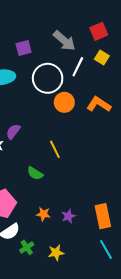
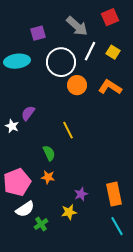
yellow square: (102, 57) -> (113, 52), moved
green semicircle: (35, 173) -> (49, 153), turned -147
orange star: (43, 214) -> (48, 177), moved
yellow star: (56, 253) -> (69, 212), moved

